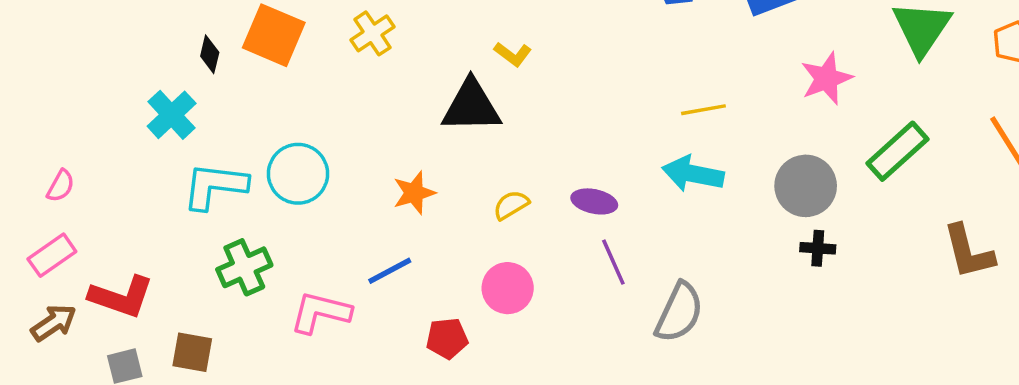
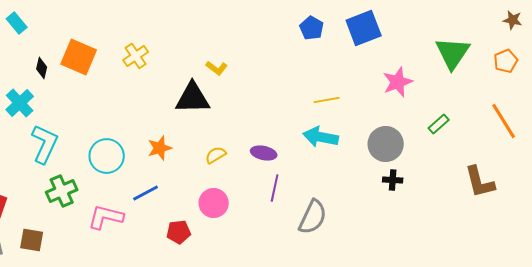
green rectangle: (897, 151) -> (439, 124), size x0.6
cyan circle: (298, 174) -> (107, 156), moved
cyan L-shape: (215, 186) -> (45, 144), turned 108
purple line: (613, 262) -> (275, 188), turned 36

